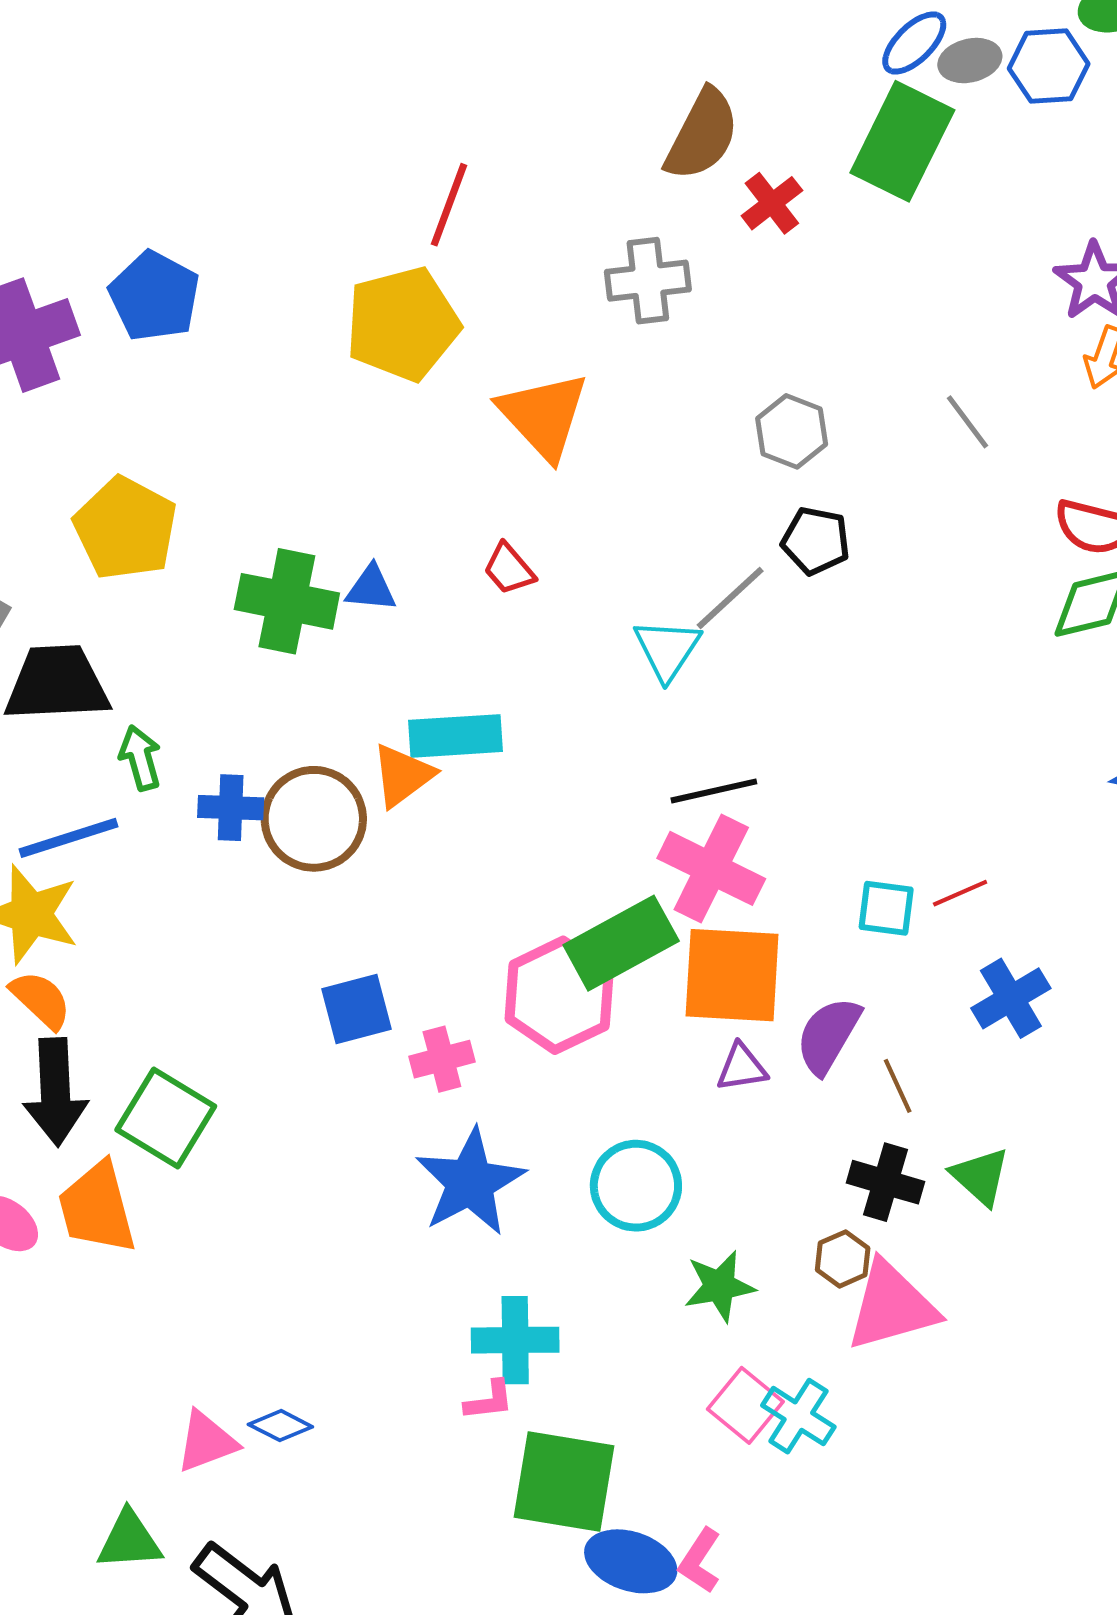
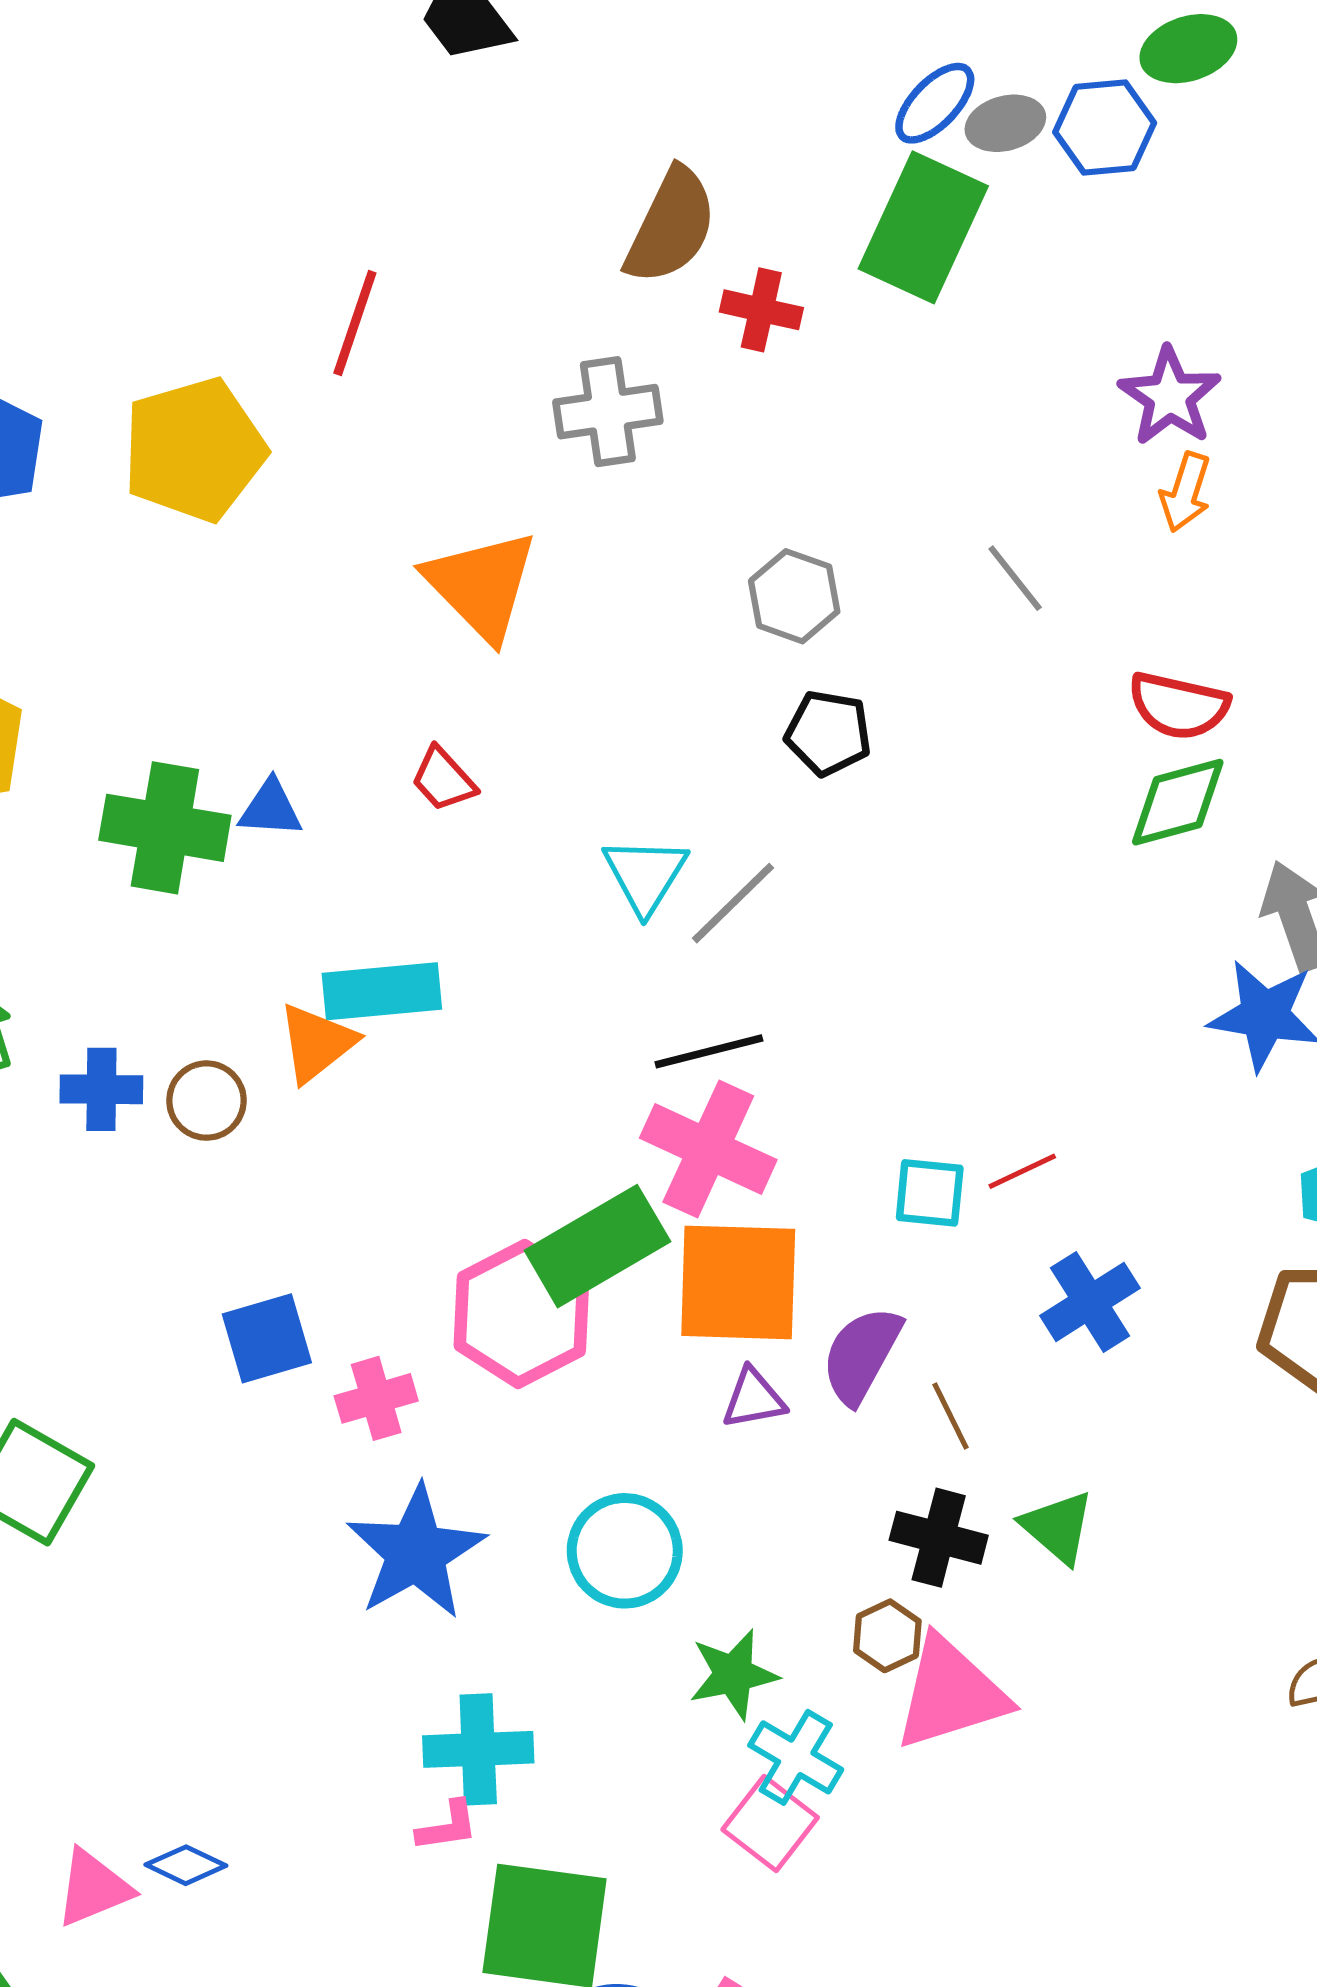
red cross: (772, 203) -> (761, 310), turned -38
yellow pentagon: (403, 324) -> (194, 450), moved
gray line: (730, 598) -> (733, 903), moved
brown circle: (314, 819) -> (206, 1101), size x0.6
cyan cross: (798, 1416) -> (796, 1757), moved

